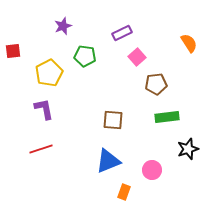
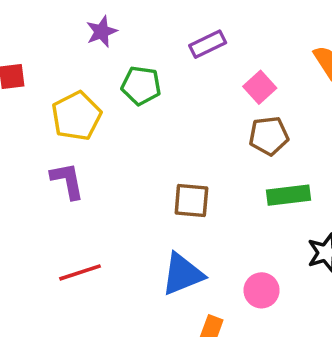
pink square: (137, 57) -> (260, 87), moved
red line: (41, 149) -> (80, 272), moved

